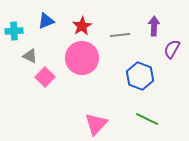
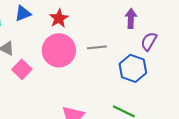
gray line: (120, 35) -> (97, 47), moved
blue hexagon: (140, 76) -> (133, 68), moved

